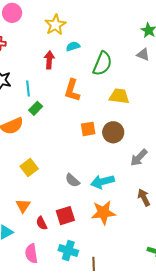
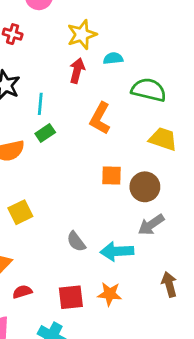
yellow star: (55, 25) -> (82, 35), moved
green semicircle: (102, 64) -> (149, 90), turned -110
gray arrow: (139, 158) -> (151, 225), moved
orange star: (103, 213) -> (110, 294), size x0.7
red square: (65, 216) -> (71, 297), moved
red semicircle: (42, 223) -> (22, 292), turned 88

